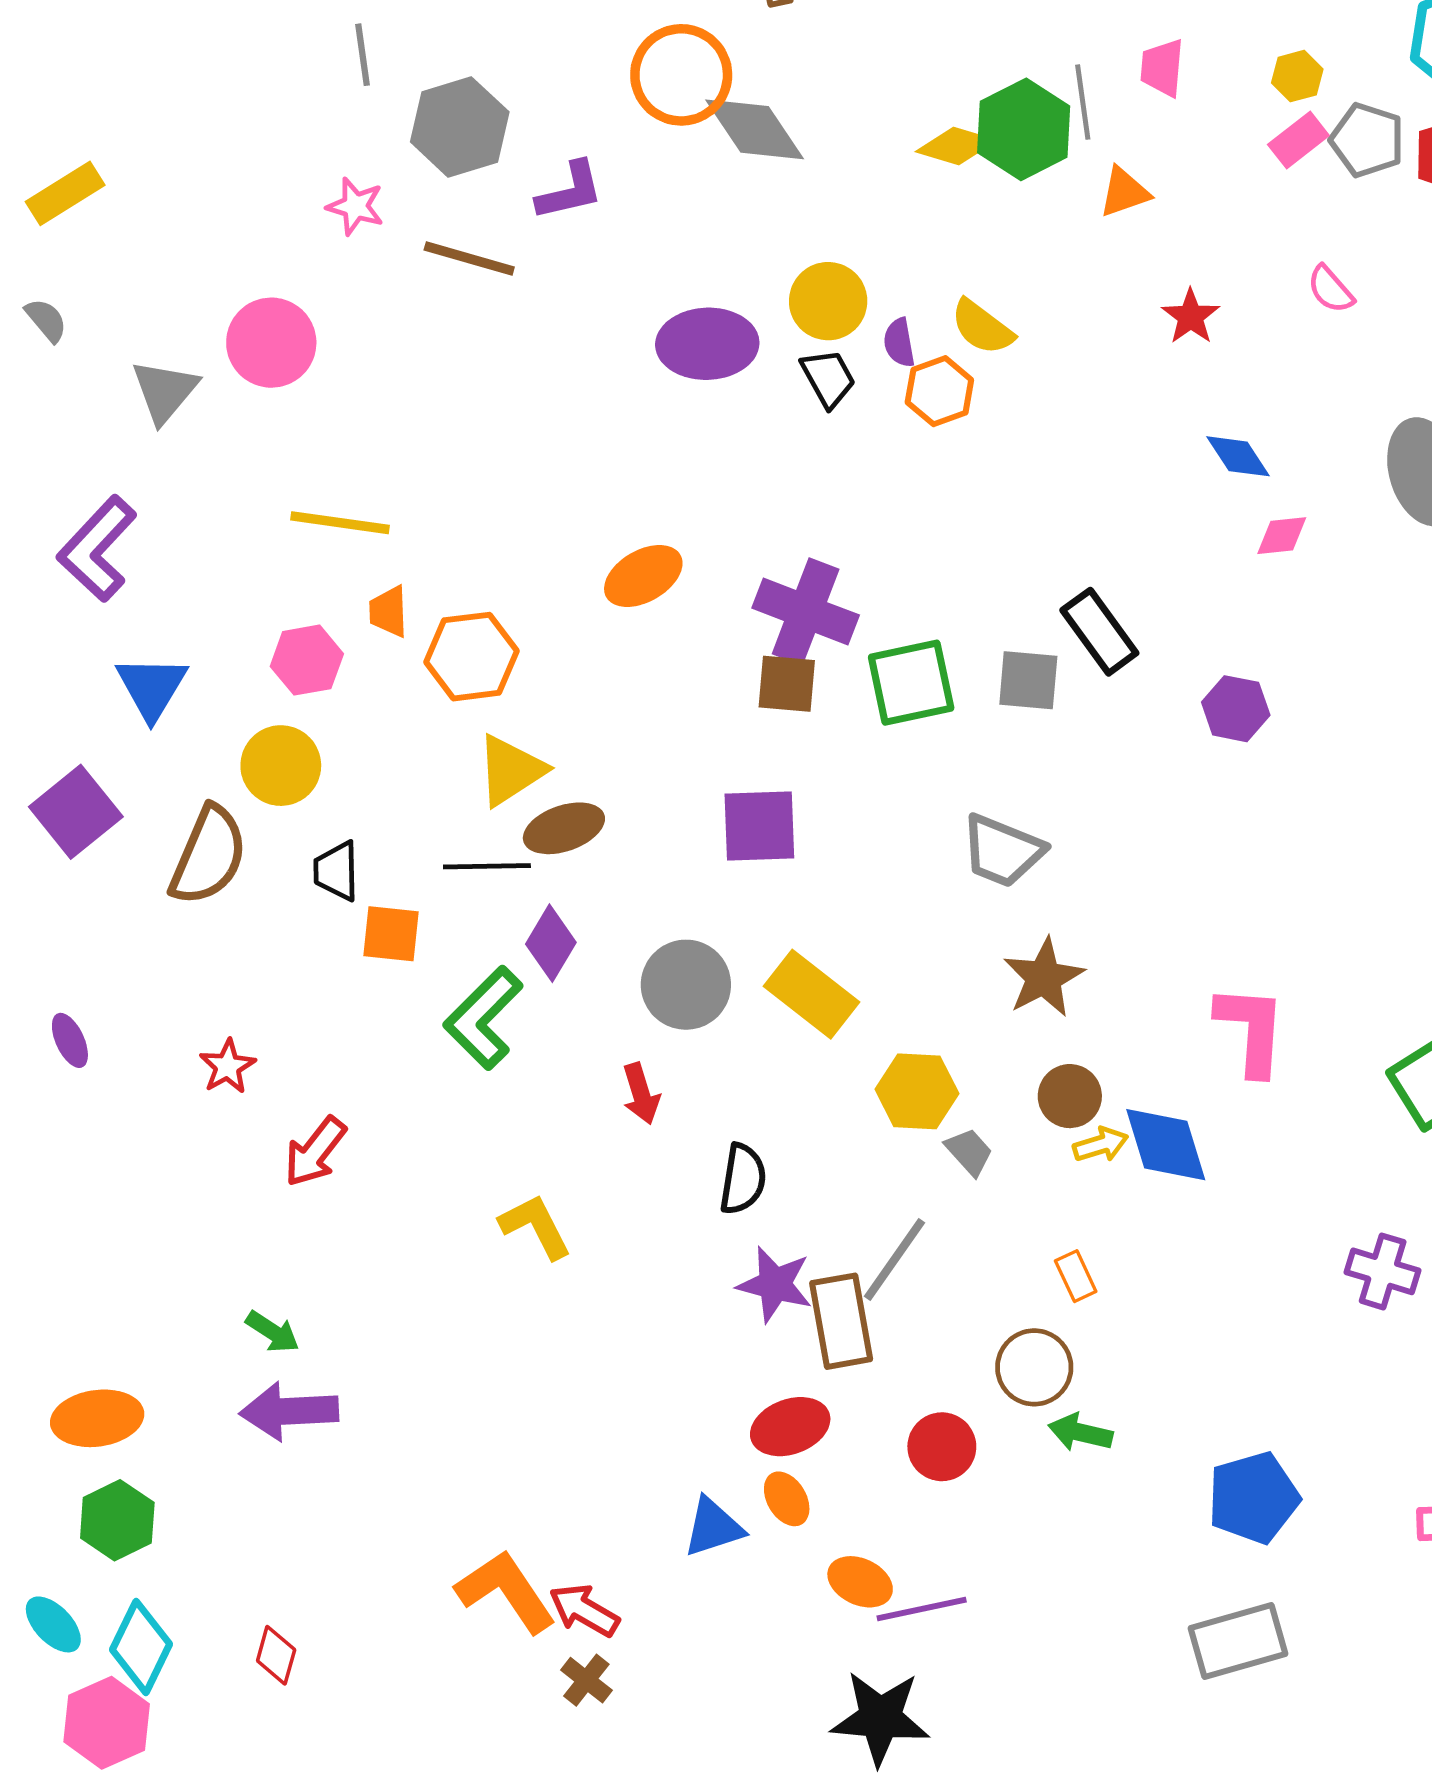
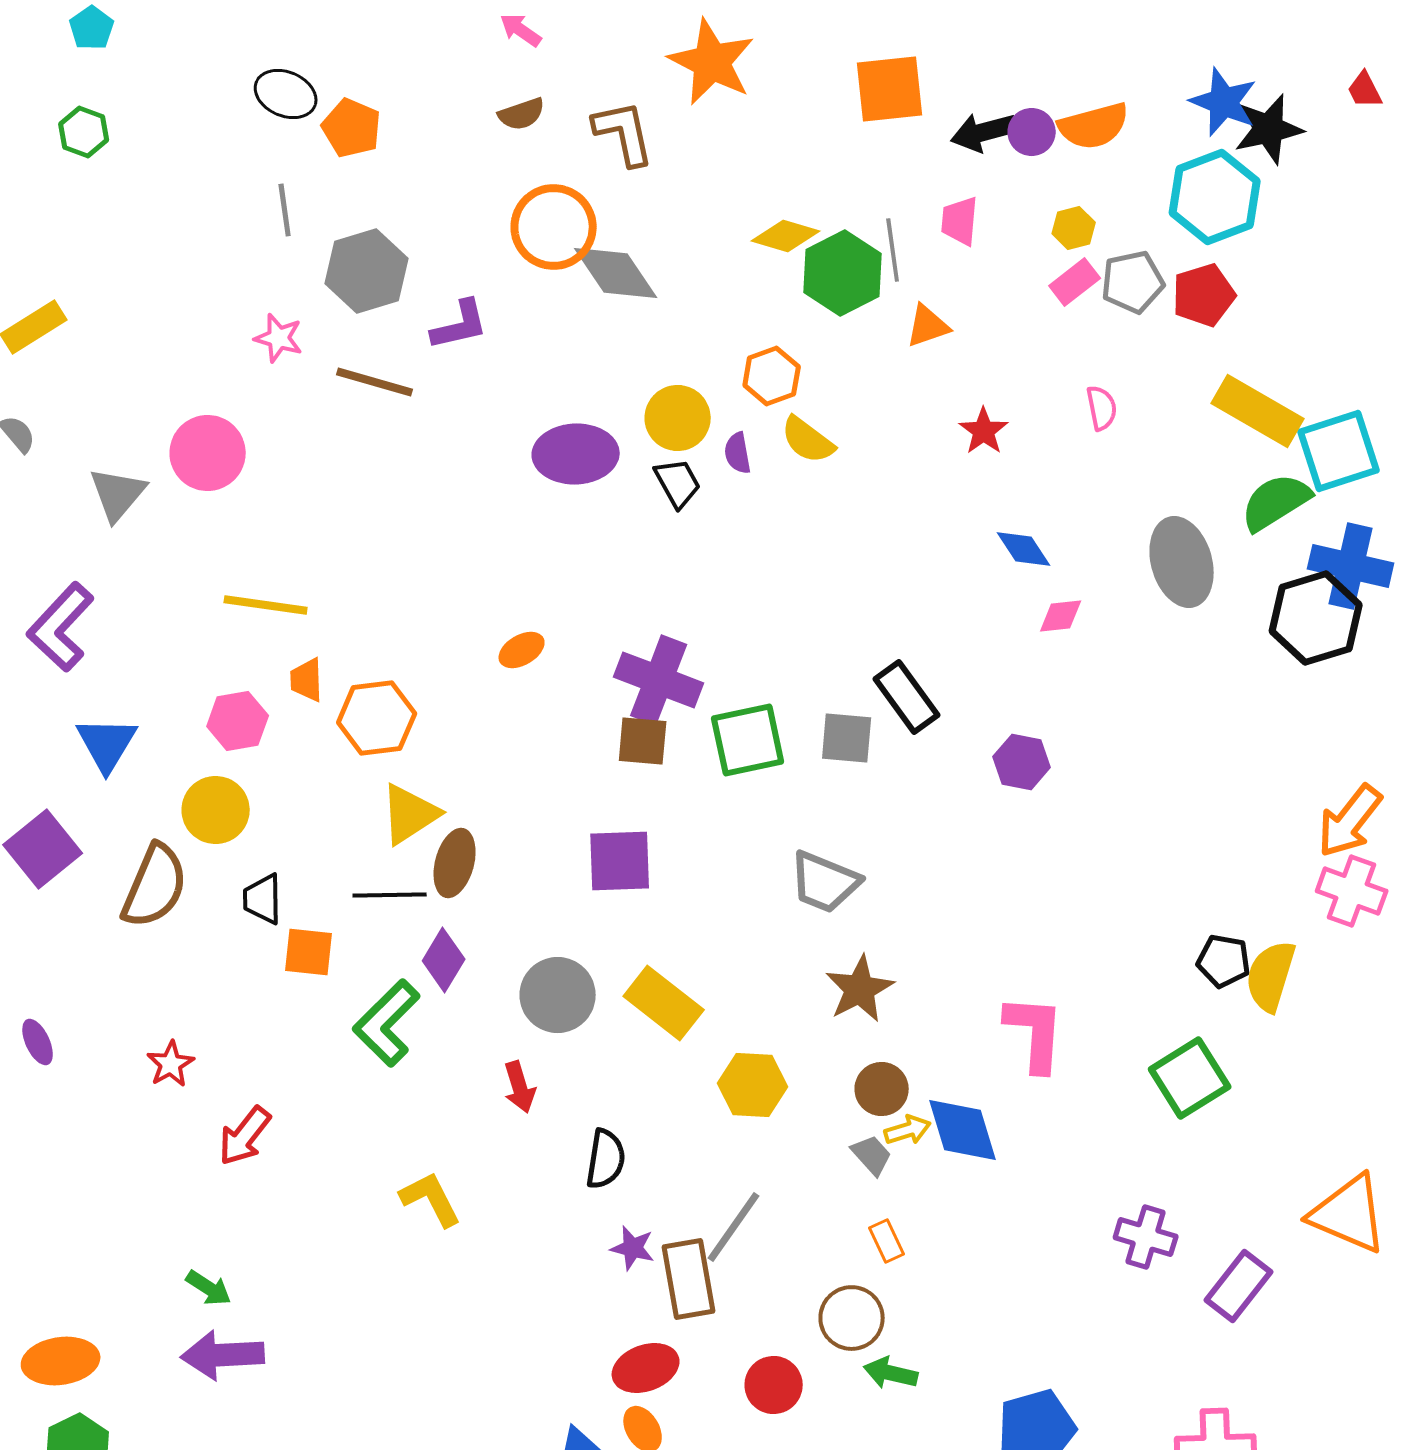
gray pentagon: (1367, 140) -> (1133, 282), turned -30
yellow diamond: (956, 146) -> (786, 236), moved
pink semicircle: (1330, 289) -> (1102, 408), turned -150
orange hexagon: (939, 391) -> (772, 376), moved
orange ellipse: (643, 576) -> (522, 650), size x0.7
brown ellipse: (564, 828) -> (455, 863), turned -56
gray trapezoid: (969, 1152) -> (872, 1155), moved
purple star: (775, 1284) -> (633, 1248), size x0.7

